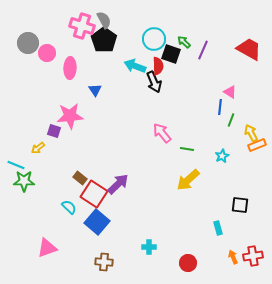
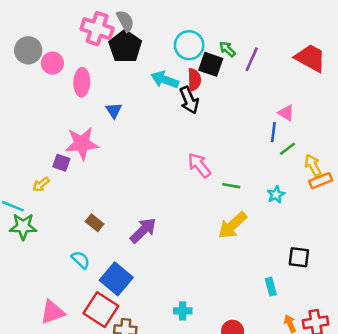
green line: (231, 120) -> (287, 149), turned 32
red square: (94, 194) -> (101, 310), moved

